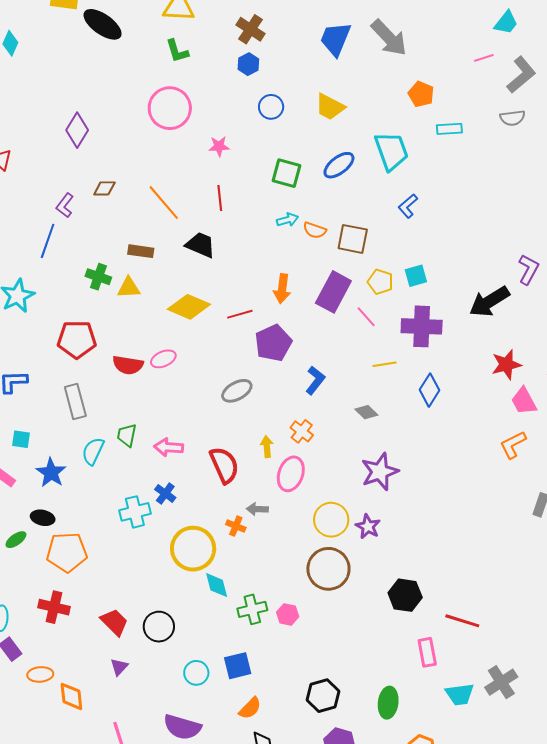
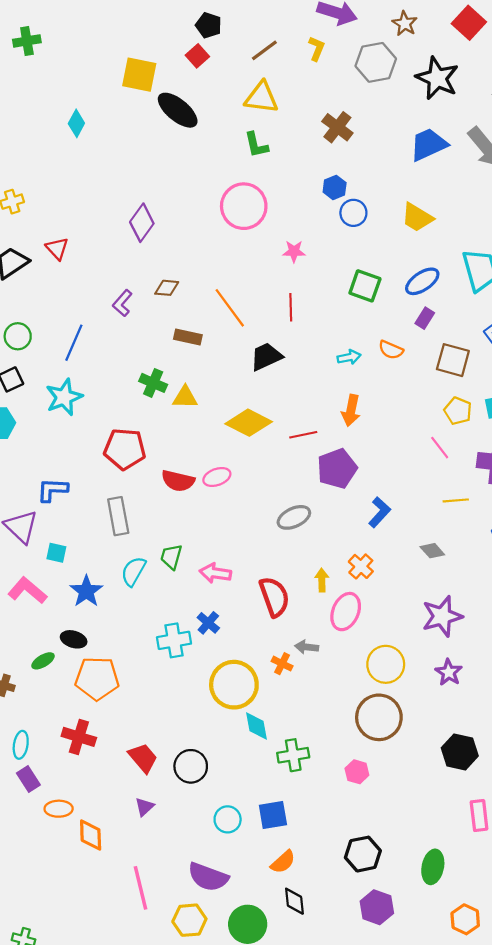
blue trapezoid: (335, 39) -> (428, 144), turned 39
blue hexagon: (248, 64) -> (335, 187), moved
cyan arrow: (287, 220) -> (349, 357), moved
brown square: (353, 239) -> (453, 360), moved
blue line: (48, 241) -> (74, 343), moved
black trapezoid: (200, 245) -> (266, 357), turned -52
brown rectangle: (141, 251) -> (188, 337), moved
purple rectangle: (333, 292) -> (425, 318), moved, size x0.5
purple star: (368, 527) -> (449, 672), moved
pink hexagon: (288, 614) -> (357, 772), moved

